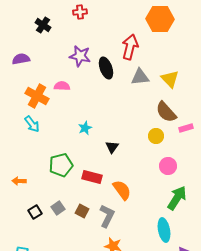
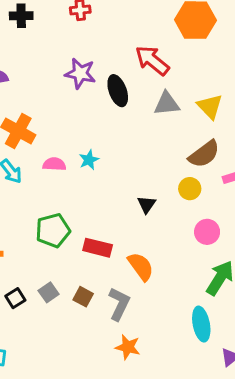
black cross: (43, 25) -> (21, 16), moved, turned -35
red arrow: (130, 47) -> (152, 60), turned -65
pink semicircle: (62, 86) -> (54, 164), moved
brown semicircle: (166, 112) -> (204, 154), turned -85
cyan star: (85, 128) -> (89, 160), moved
black triangle: (112, 147) -> (147, 204), moved

